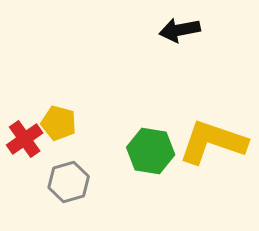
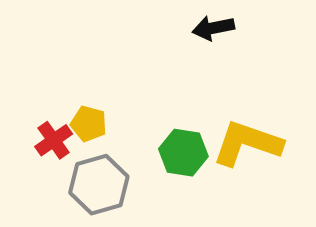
gray hexagon: (69, 182) -> (99, 185), size x1.4

